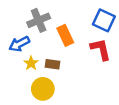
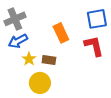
gray cross: (39, 20) -> (15, 19), moved
blue square: (104, 20) -> (97, 19), turned -35

